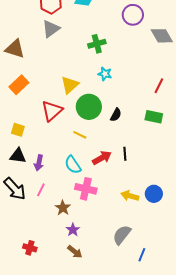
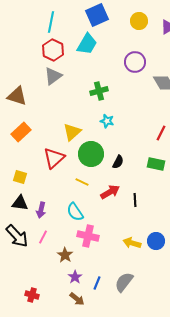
black line: (125, 154) -> (135, 200), moved
red arrow: (102, 158) -> (110, 192), moved
blue line: (142, 255) -> (97, 283), moved

